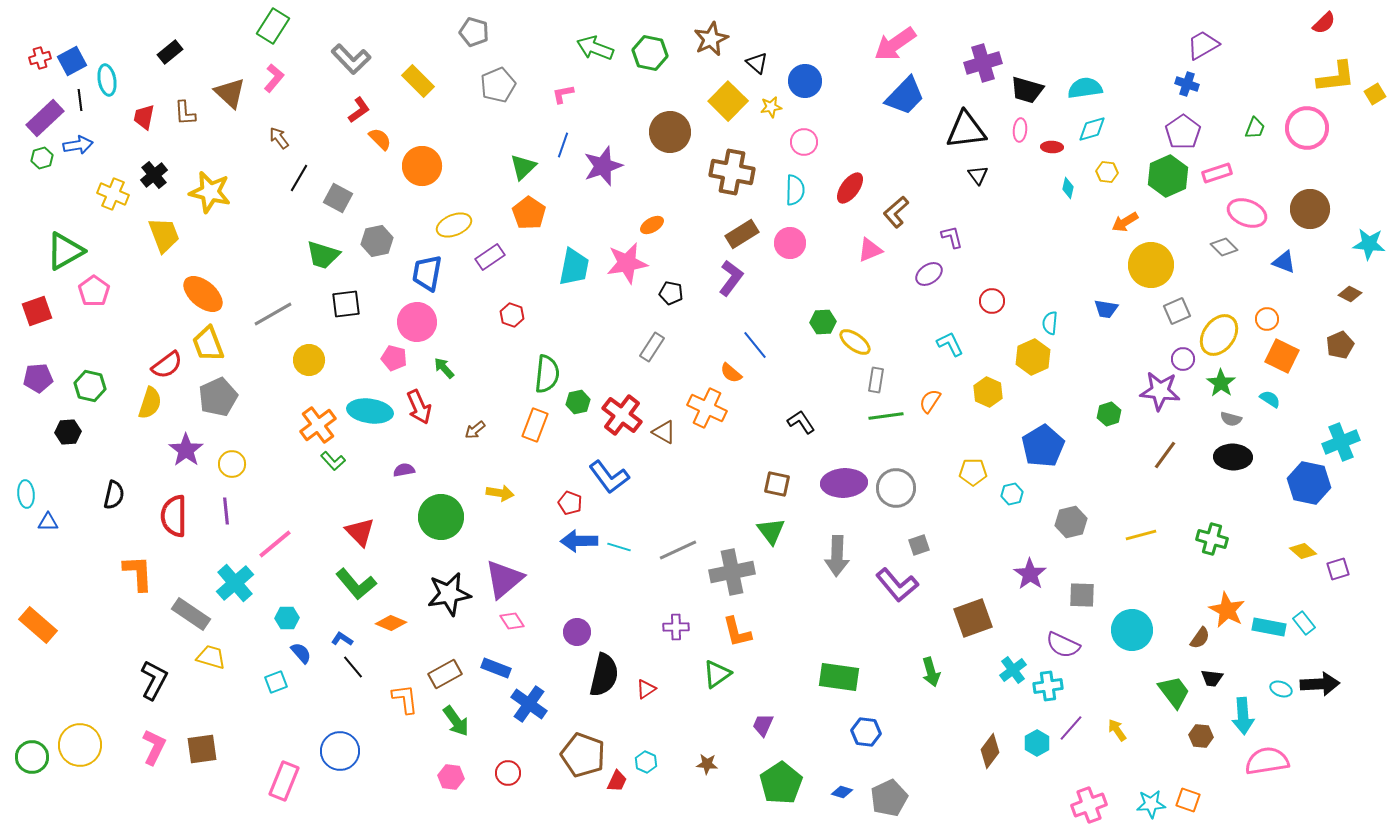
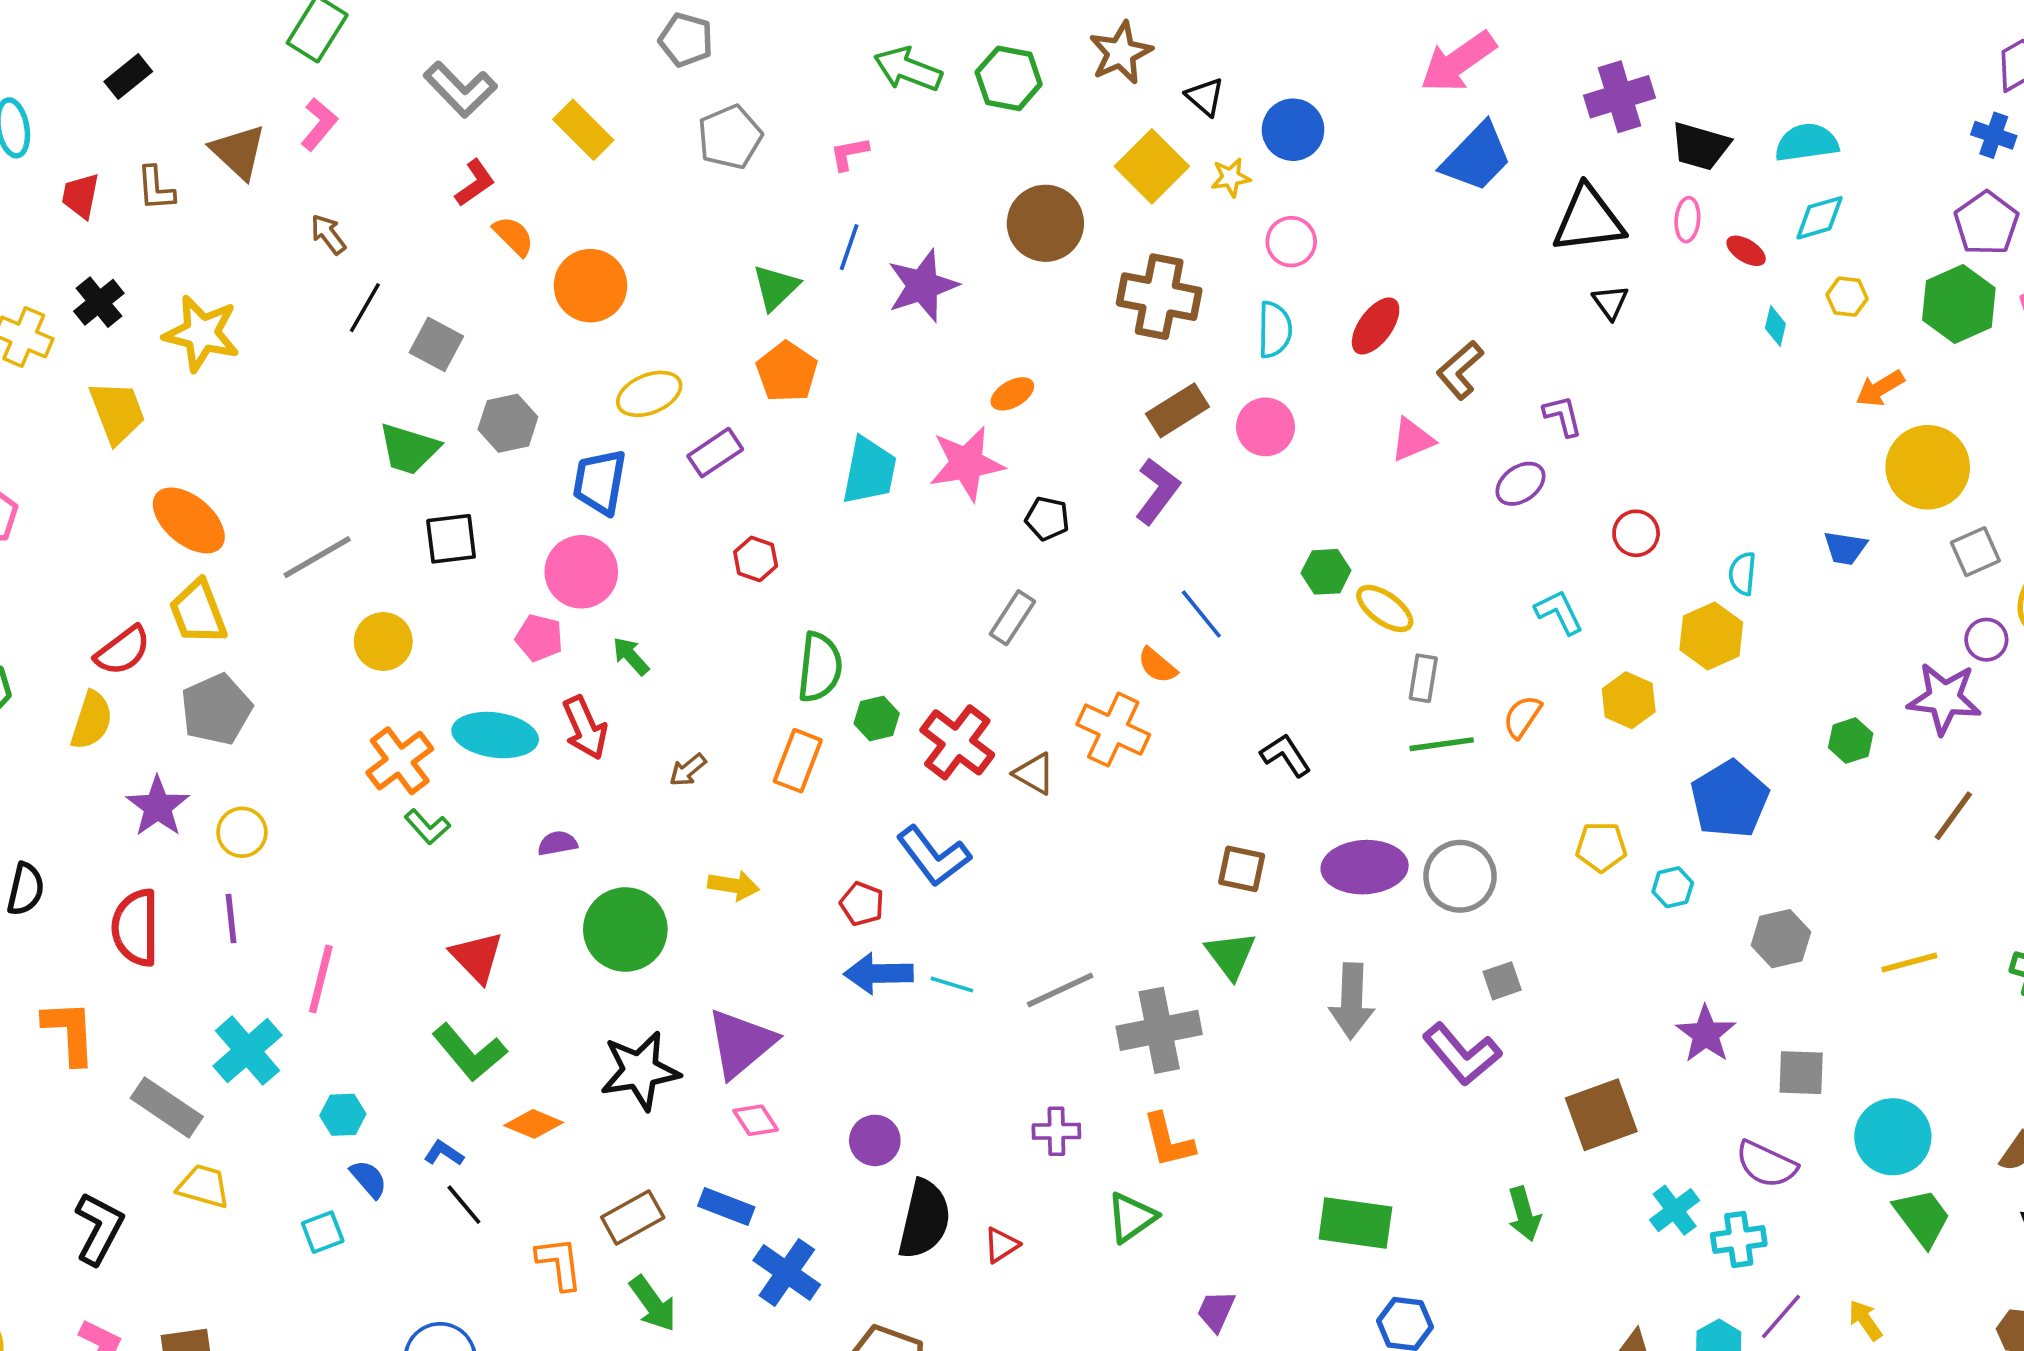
red ellipse: (1052, 147) -> (1746, 251), turned 30
pink line: (275, 544) -> (321, 979), turned -36
green trapezoid: (1174, 692) -> (1922, 1217), moved

